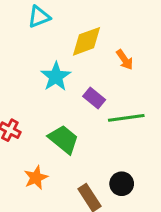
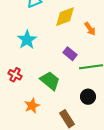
cyan star: (56, 77) -> (27, 40), moved
black circle: (122, 184) -> (88, 97), moved

